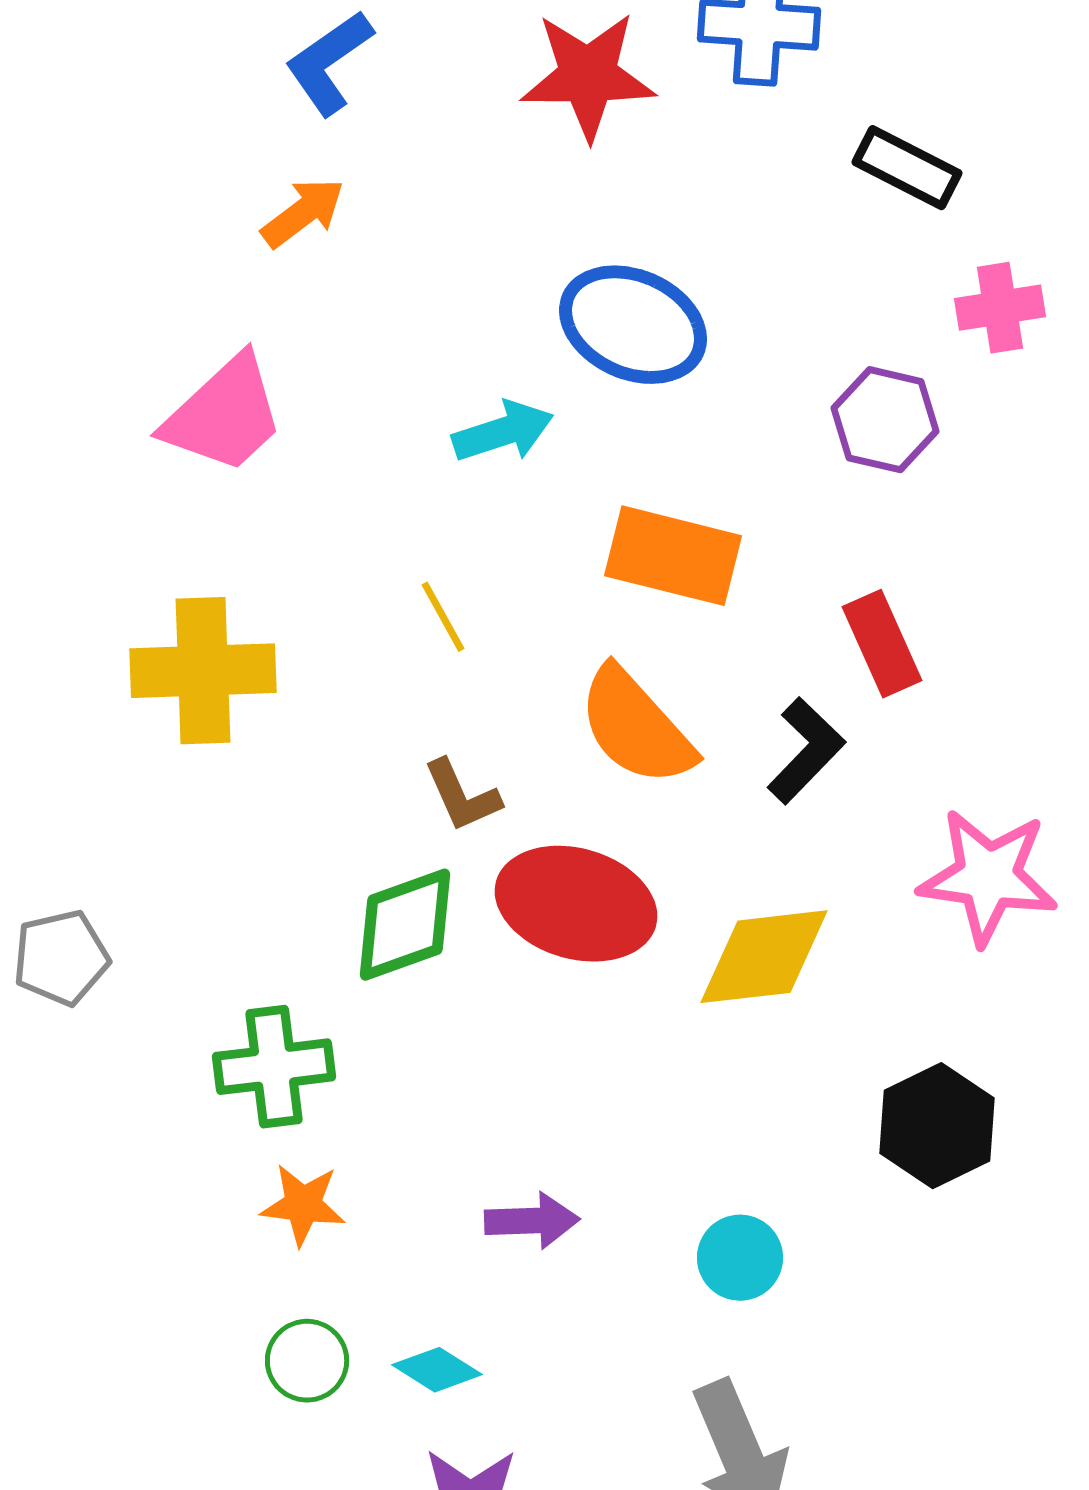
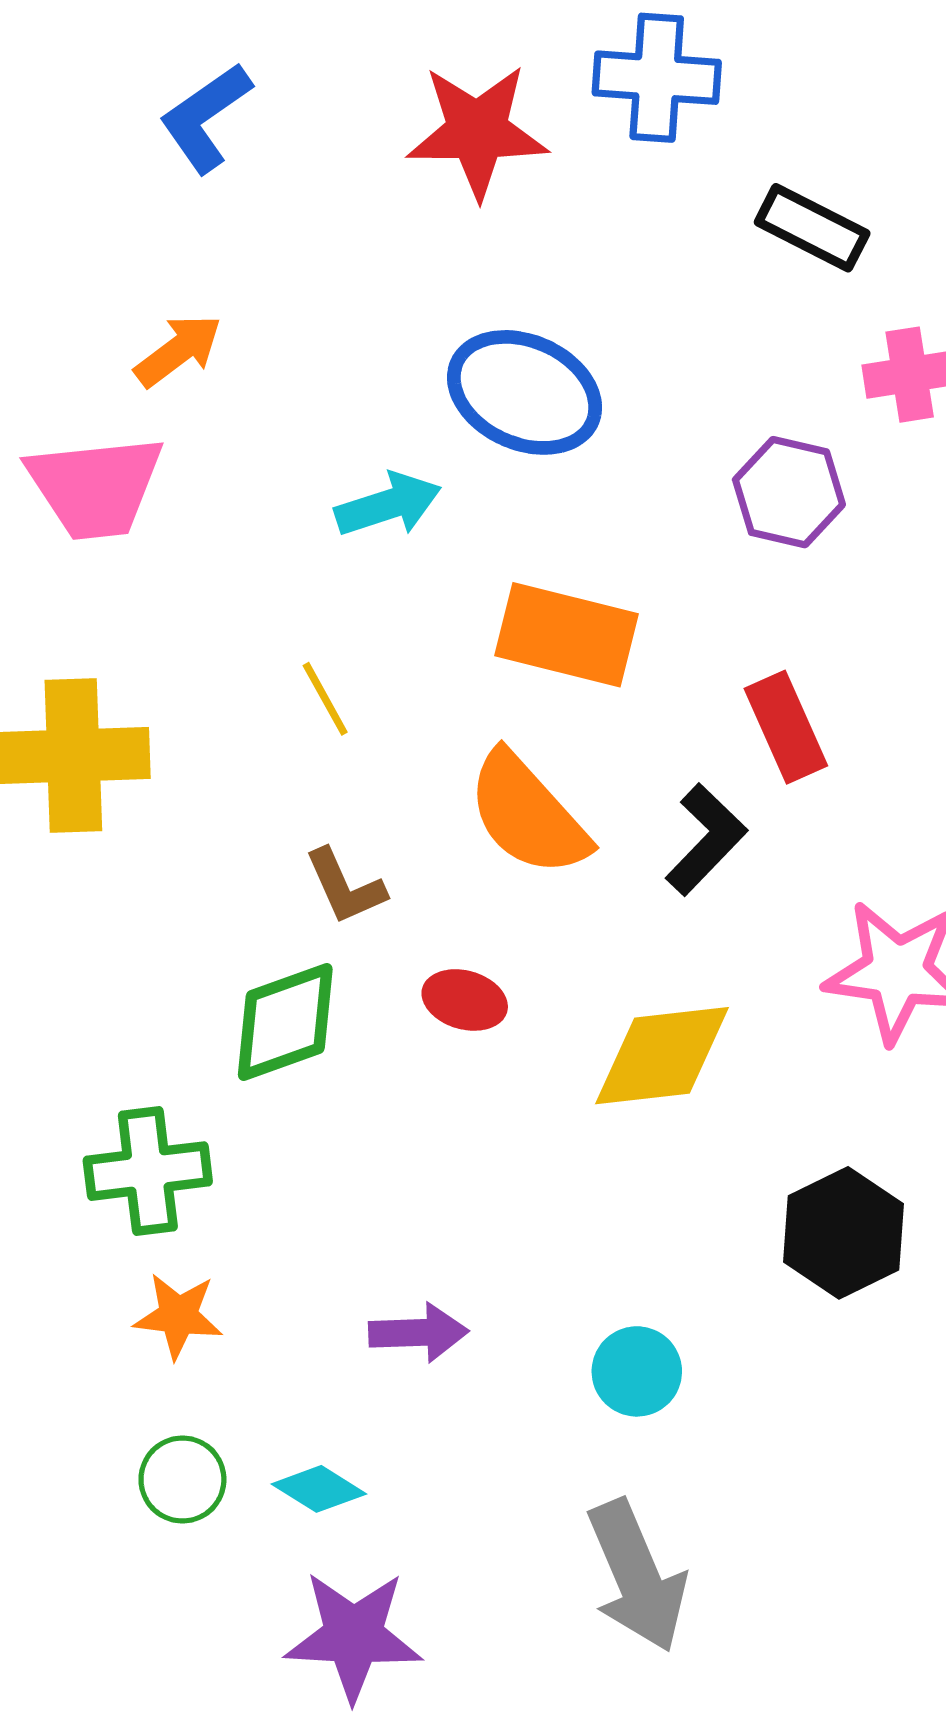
orange arrow: (303, 213) -> (178, 350), moved
pink trapezoid: (224, 415) -> (95, 487), turned 37
red ellipse: (576, 904) -> (465, 1000), size x0.5

